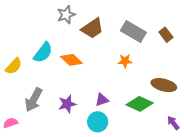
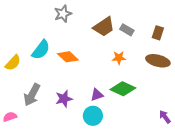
brown trapezoid: (92, 28) -> (104, 27), moved
gray rectangle: (133, 32) -> (127, 30), size x0.6
brown rectangle: (166, 35) -> (158, 33), turned 56
brown ellipse: (164, 85) -> (158, 61), moved
green diamond: (140, 104) -> (123, 89), moved

